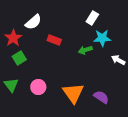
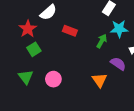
green arrow: (85, 50) -> (102, 41), turned 136
orange triangle: (73, 93) -> (100, 80), moved, size x0.7
purple semicircle: (101, 97) -> (118, 64), moved

